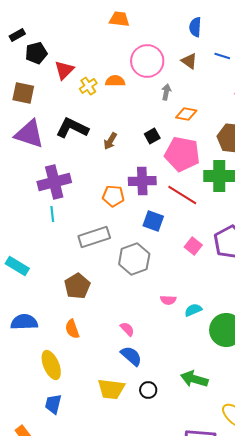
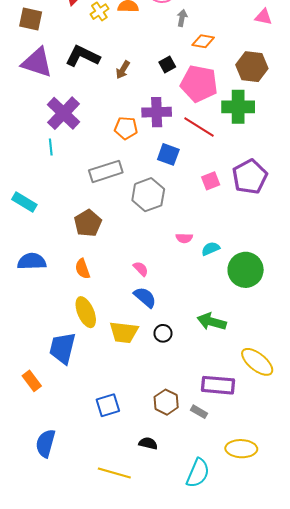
purple cross: (54, 182) -> (64, 113), turned -32
cyan line: (52, 214) -> (51, 147), moved
pink square: (193, 246) -> (211, 181), turned 30
yellow ellipse: (51, 365) -> (86, 312), moved
blue trapezoid: (53, 404) -> (62, 348), size x1.5

